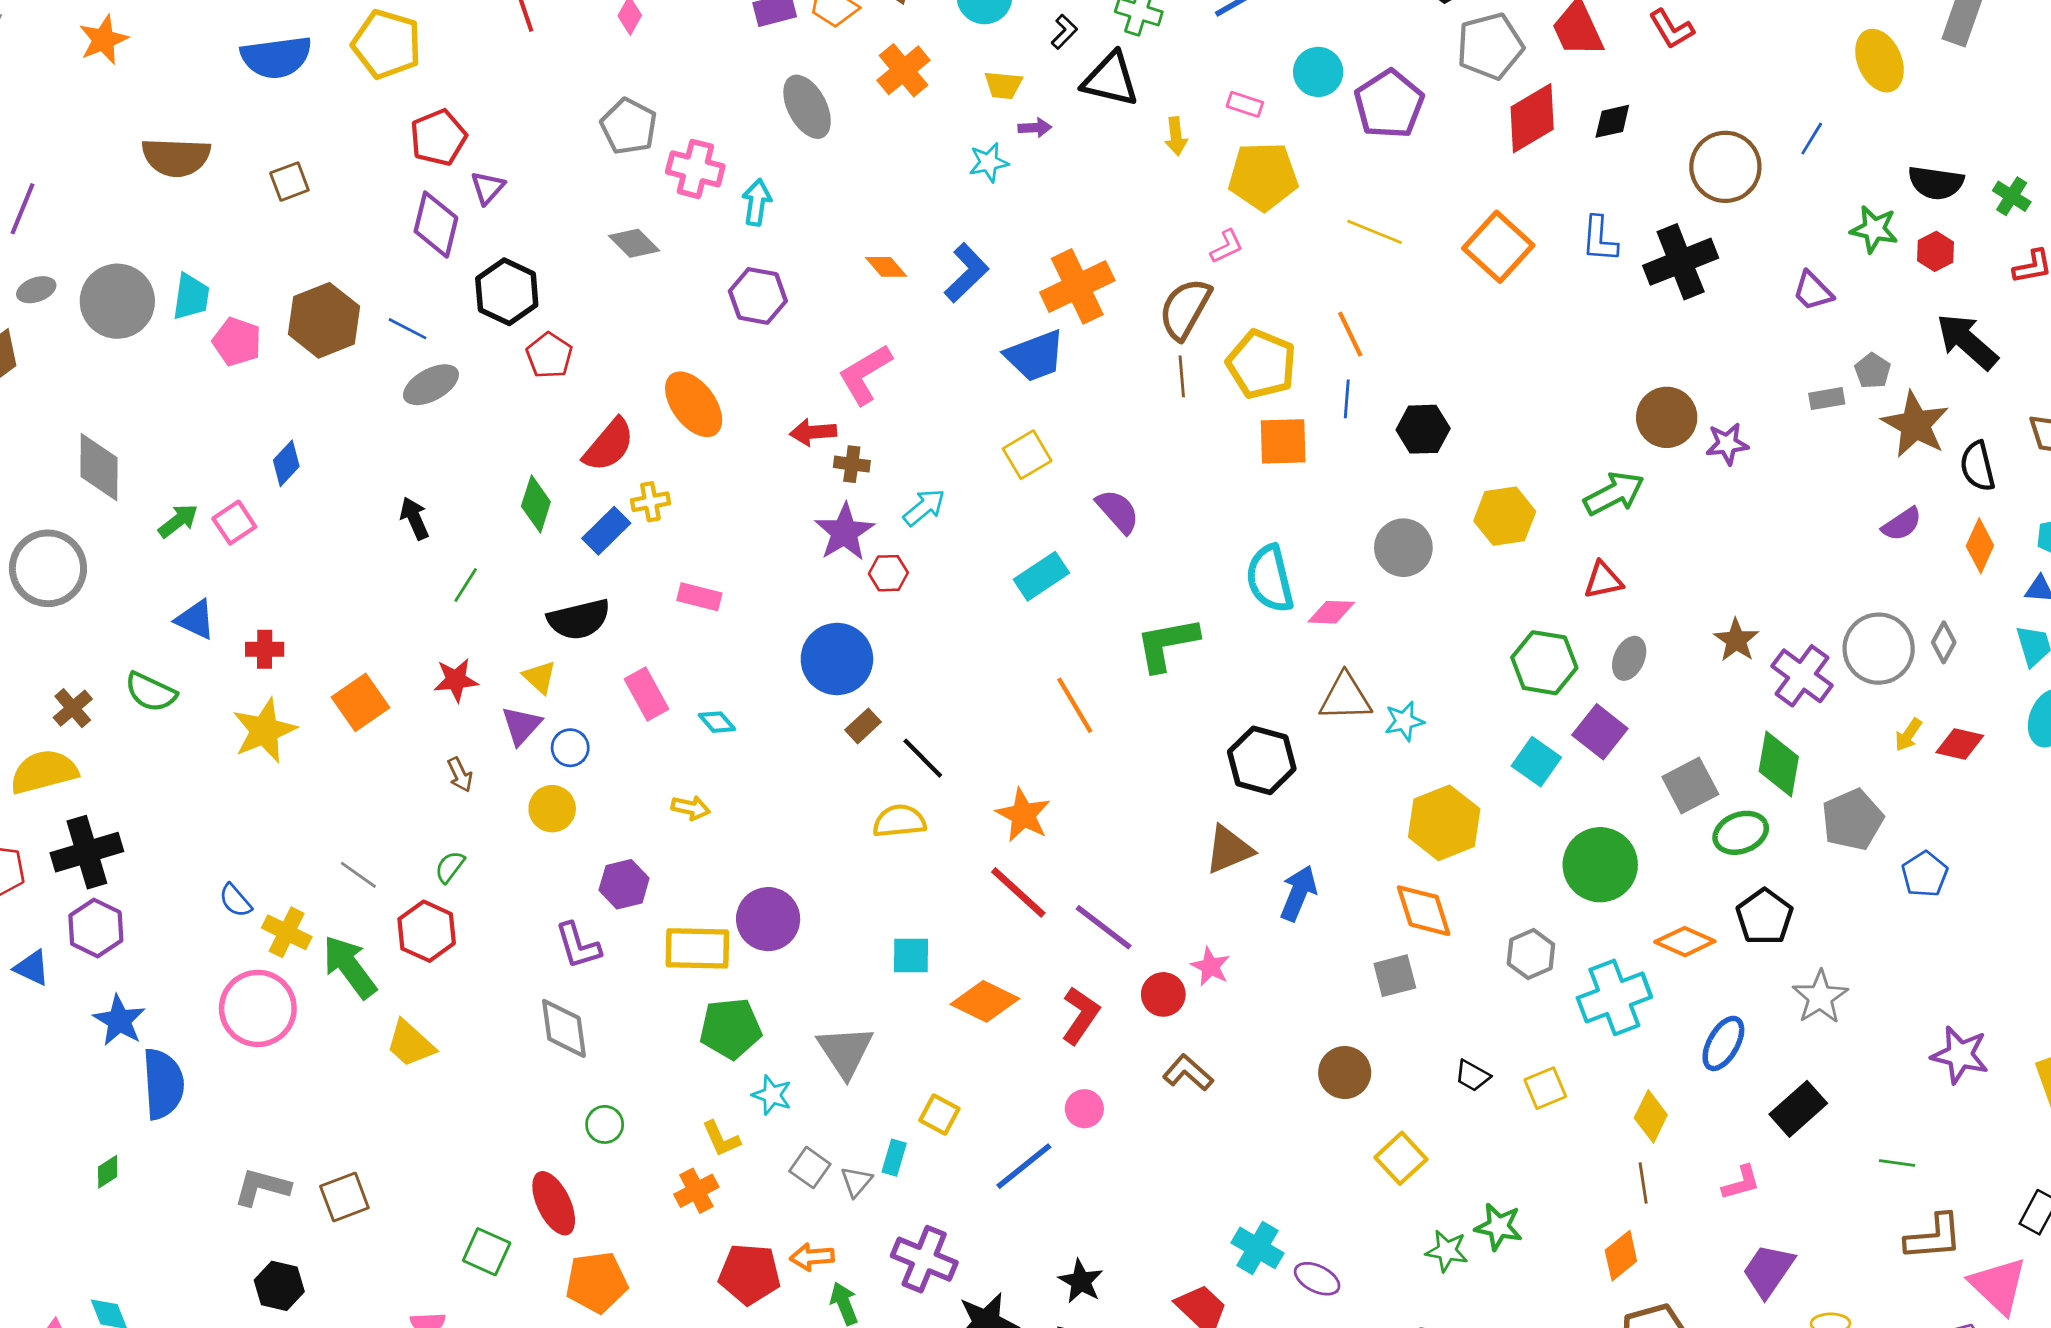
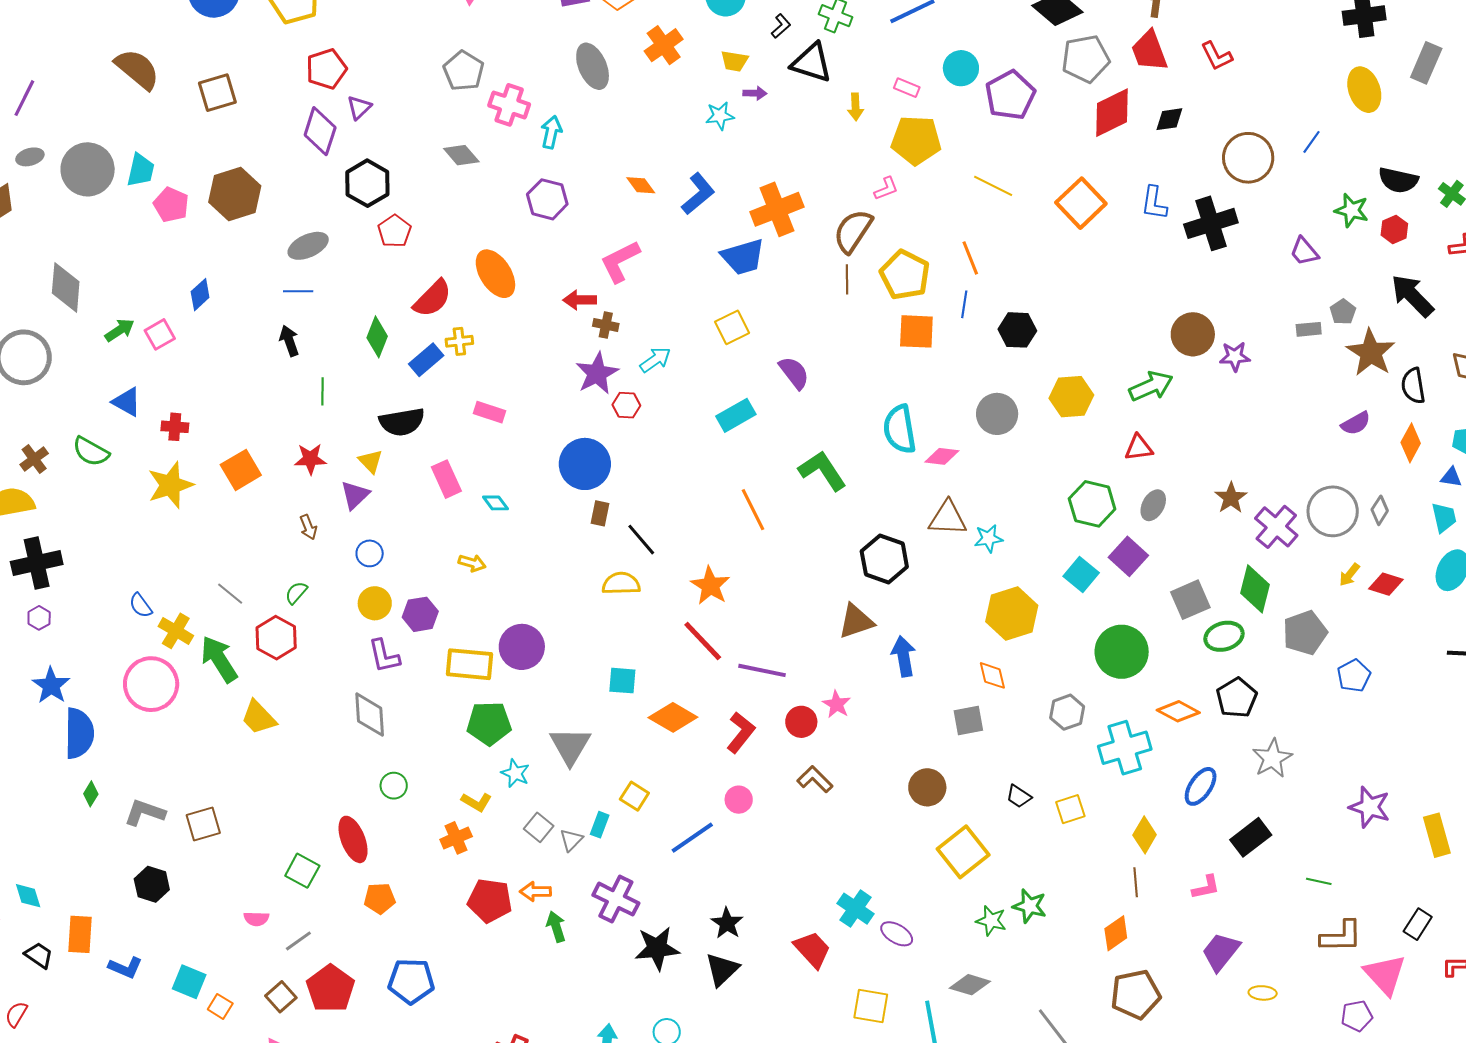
brown semicircle: (176, 157) -> (137, 69), turned -147
brown square: (289, 182) -> (217, 93), size x1.4
blue line: (408, 329) -> (298, 291), moved, turned -32
green line: (466, 585) -> (322, 391), turned -36
green L-shape: (1167, 644) -> (822, 471), turned 63
brown rectangle: (863, 726) -> (600, 513), turned -40
blue circle: (570, 748) -> (370, 553), moved
yellow circle: (552, 809) -> (375, 603), moved
blue arrow: (1298, 893) -> (904, 656), turned -36
orange diamond: (1424, 911) -> (992, 675), size x0.7
purple line: (1104, 927) -> (762, 670), turned -30
purple hexagon: (96, 928) -> (39, 618), size x0.6
yellow L-shape: (721, 1139) -> (477, 802), turned -40
yellow square: (1401, 1158) -> (963, 852), size x1.4
green diamond: (108, 1172) -> (91, 794), moved, turned -30
orange pentagon: (597, 1282) -> (380, 898), size x0.7

